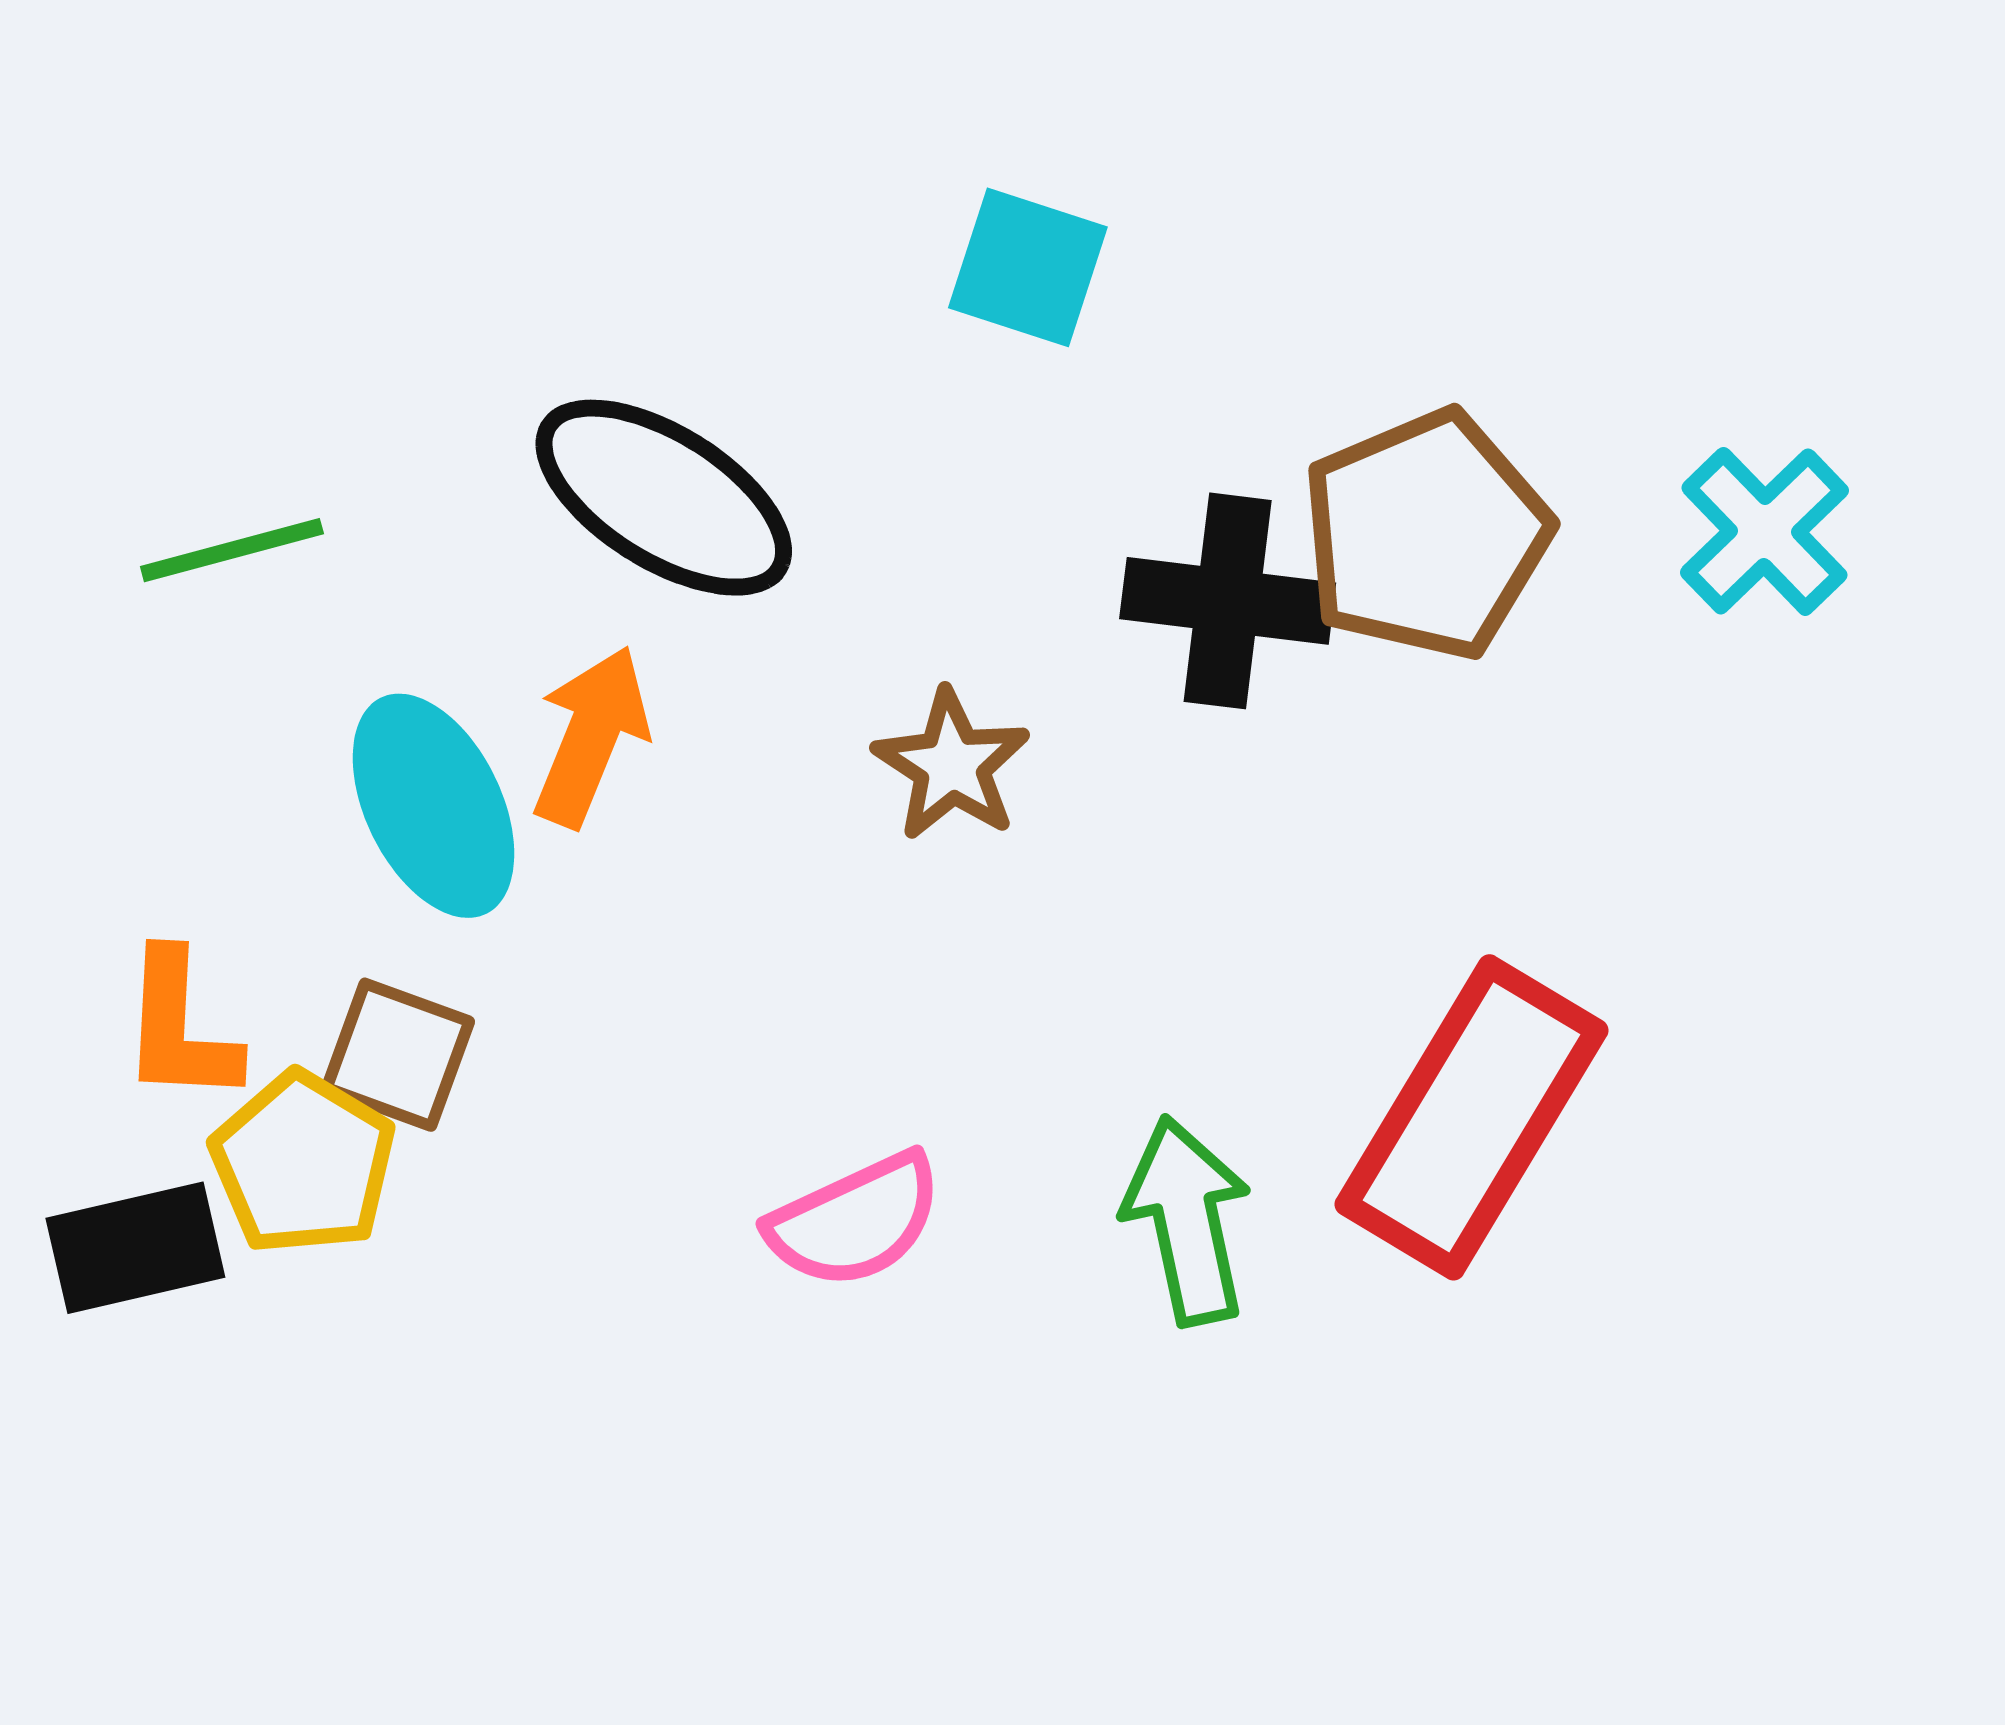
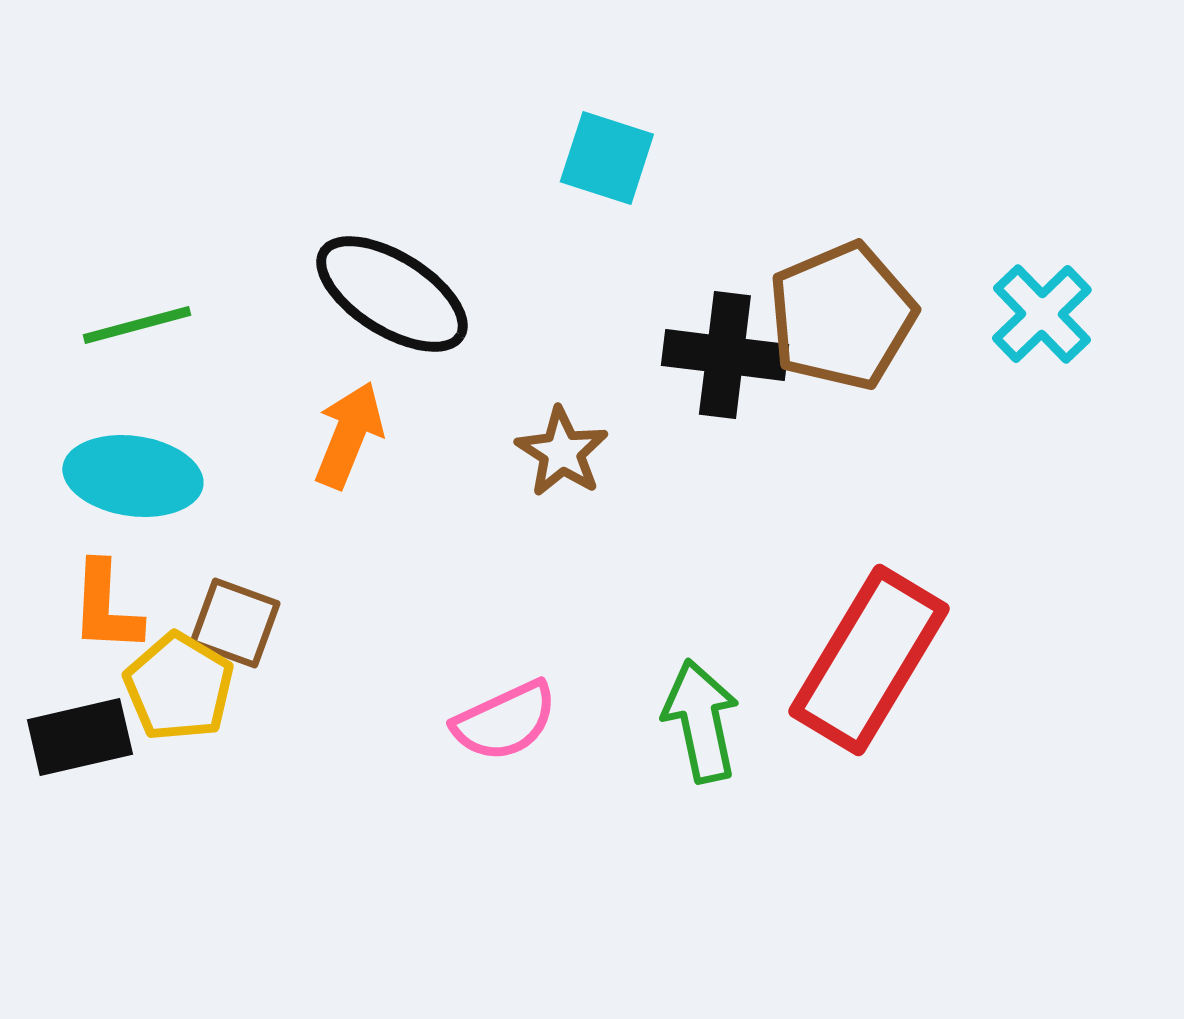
cyan ellipse: (433, 806) -> (133, 476), moved, turned -56

